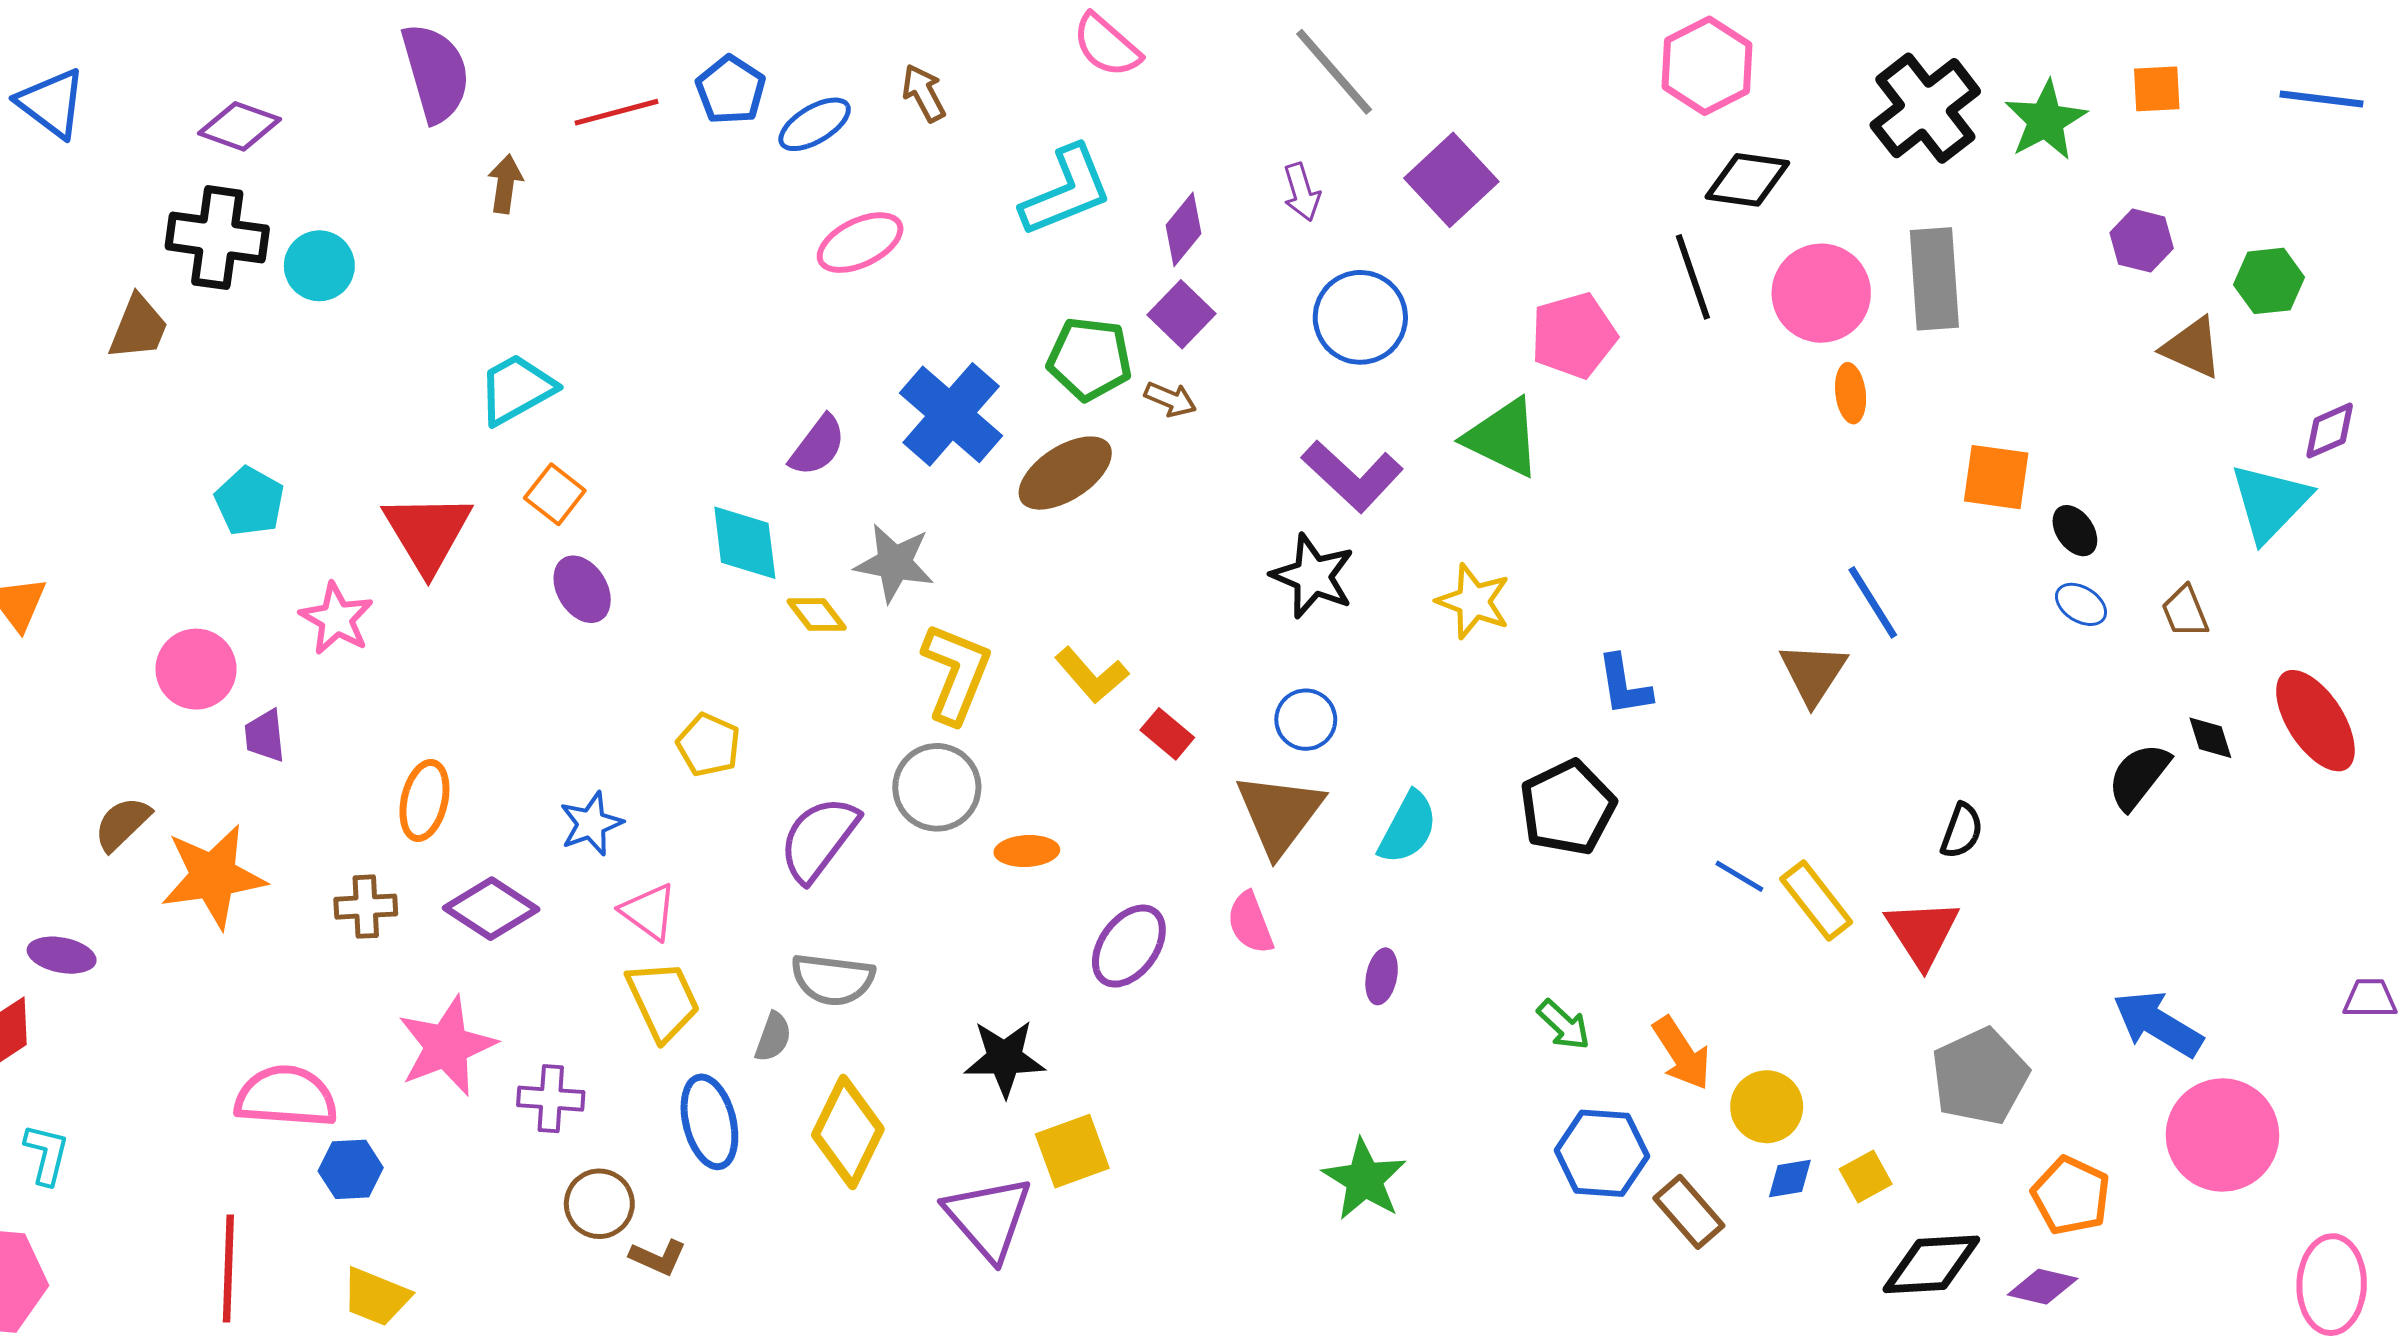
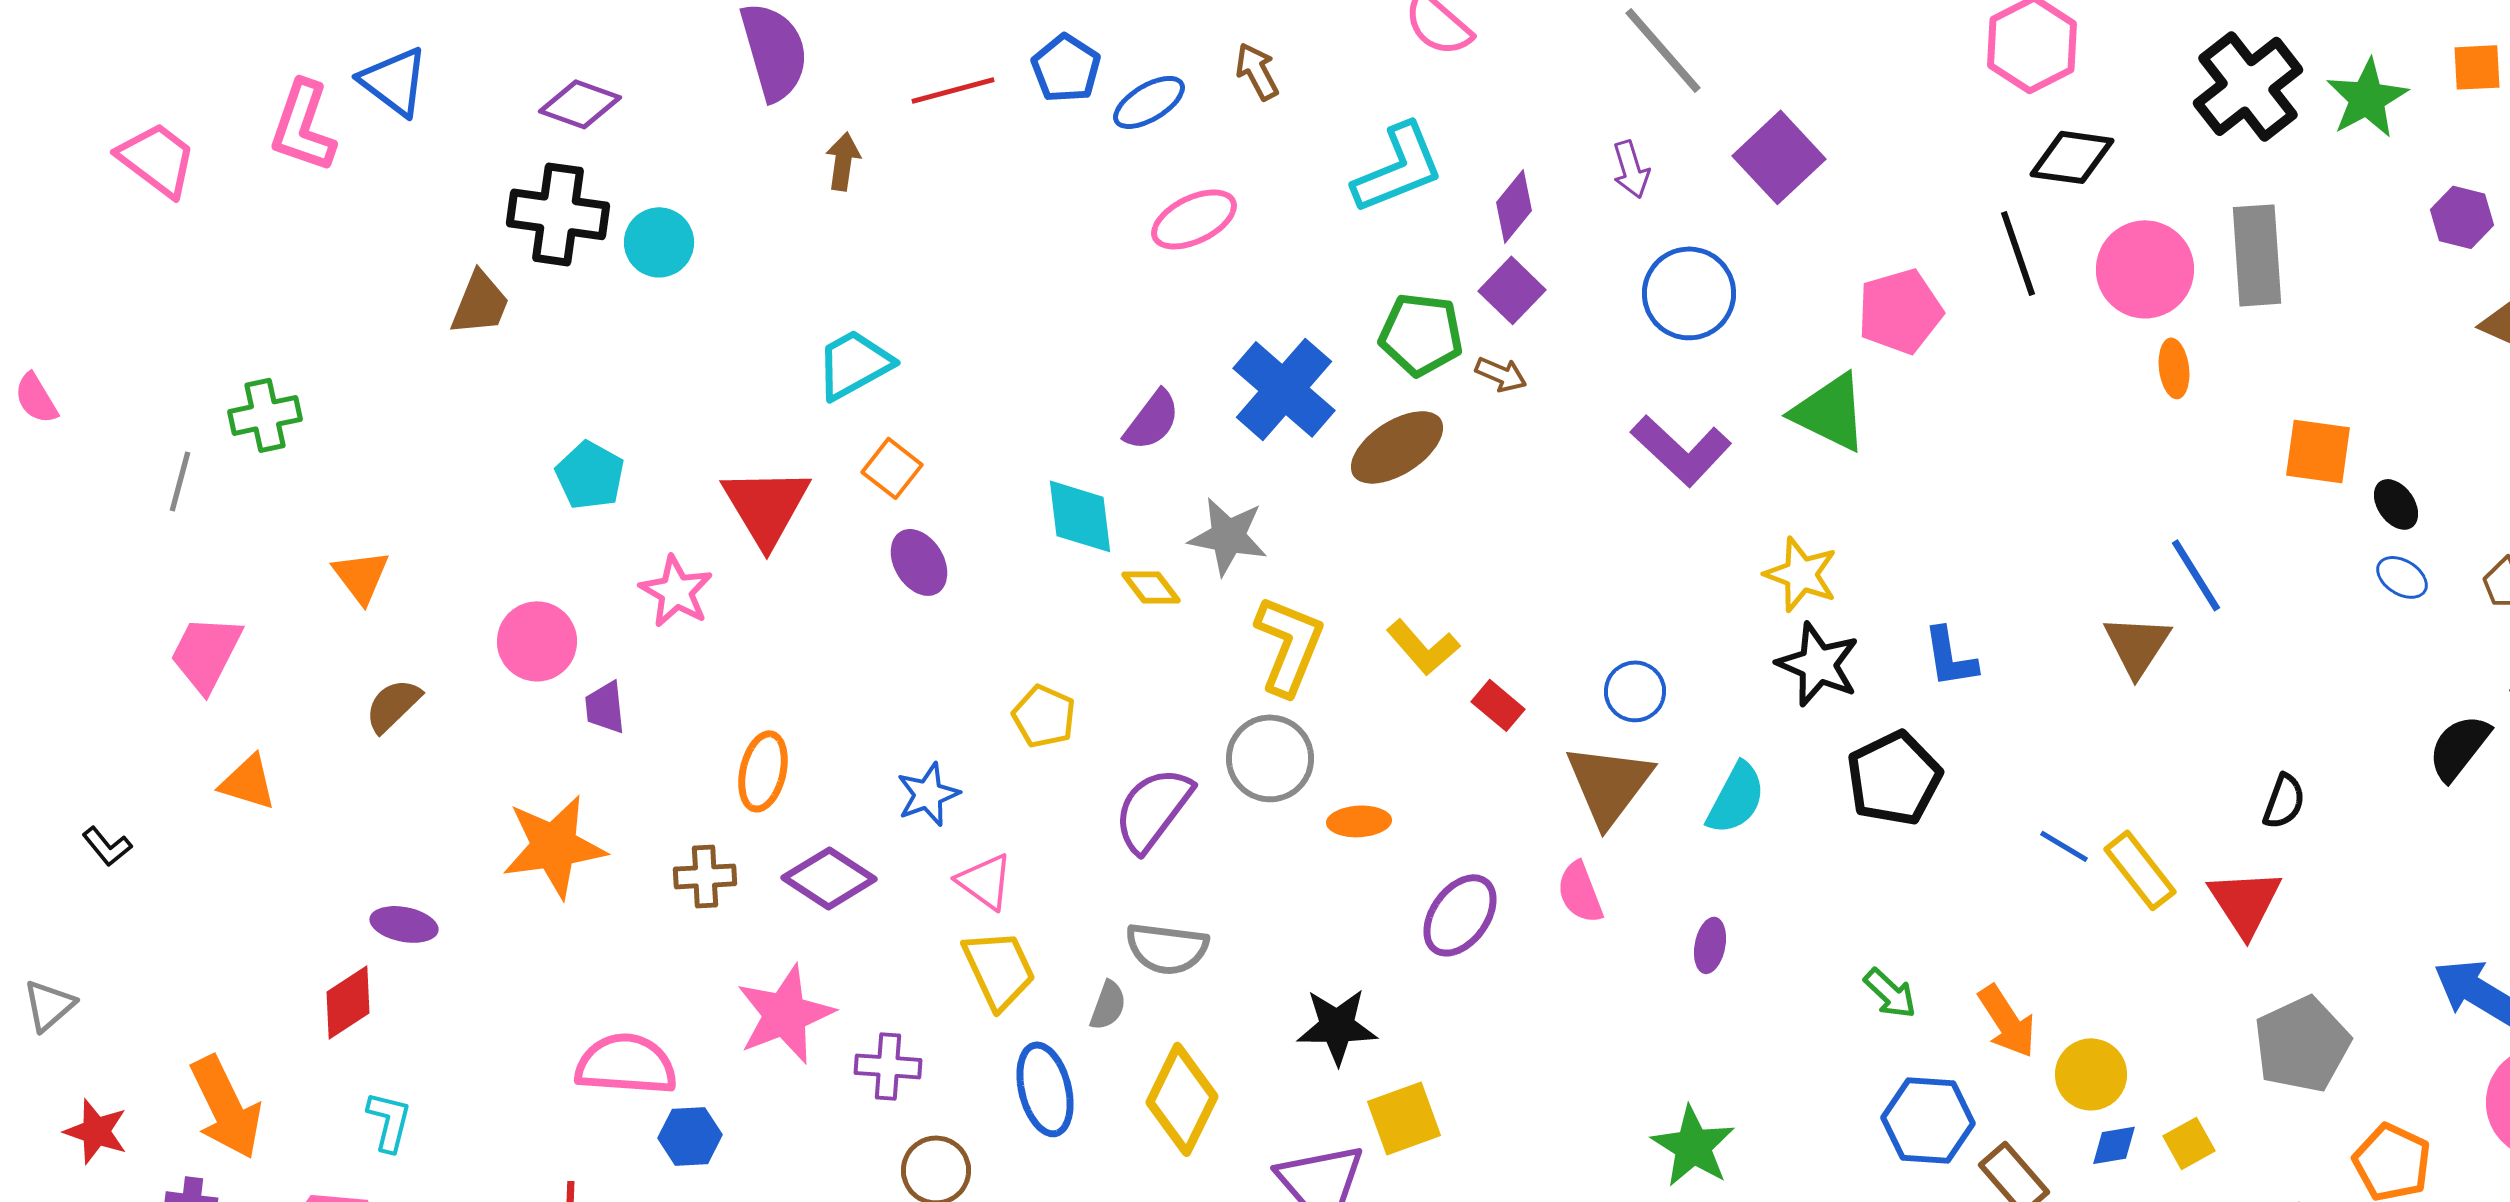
black star: (1313, 576) -> (1818, 664), moved
brown semicircle: (122, 824) -> (393, 705), moved

